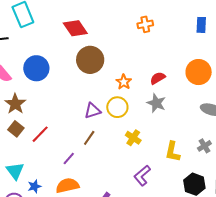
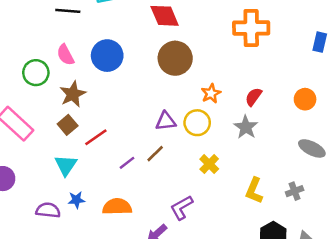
orange cross: (145, 24) -> (251, 28), size x1.8
orange circle: (199, 72) -> (305, 99), size x0.7
red semicircle: (158, 78) -> (253, 97), turned -35
purple line: (69, 158) -> (127, 163), moved
cyan triangle: (15, 171) -> (66, 165), moved
purple L-shape: (142, 176) -> (182, 208), moved

